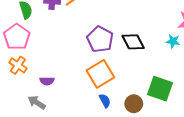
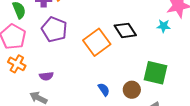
purple pentagon: (100, 39) -> (54, 29), moved
orange square: (100, 74) -> (97, 42), moved

